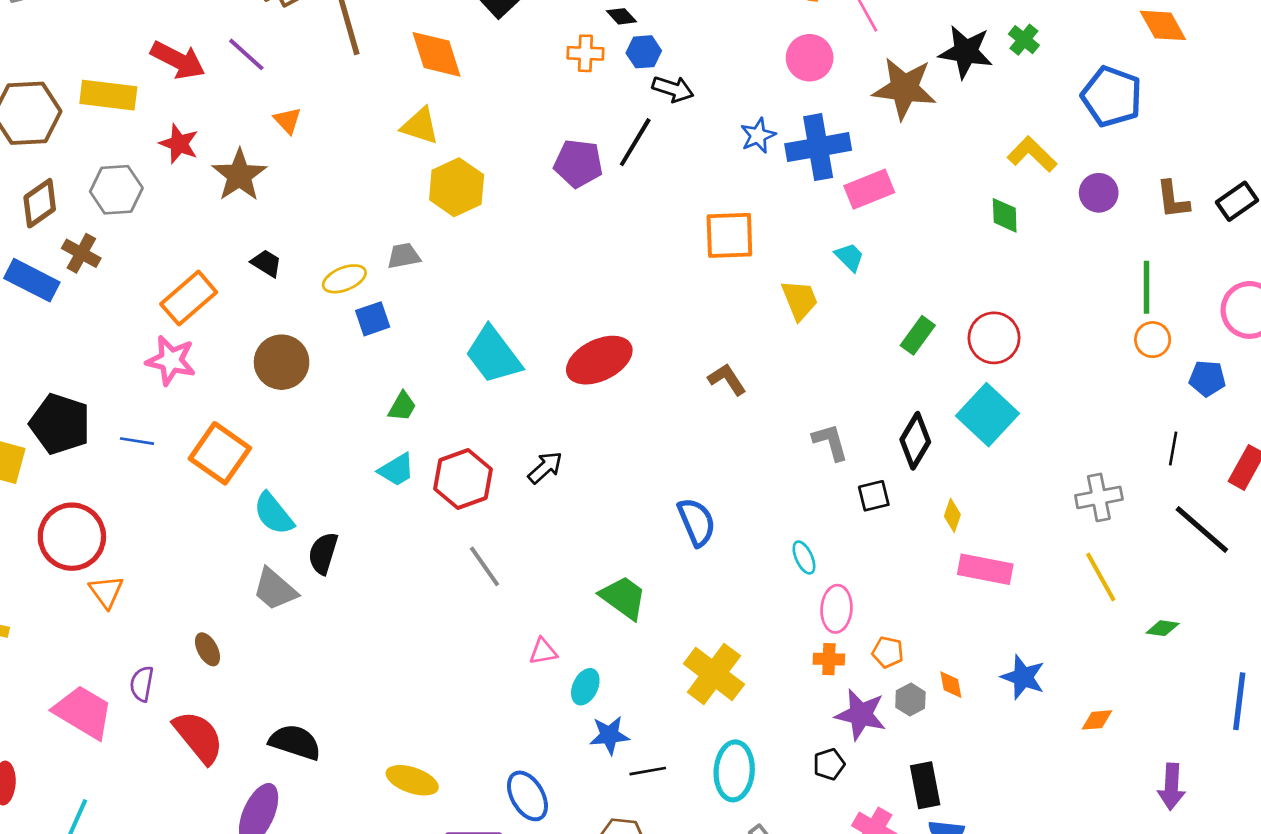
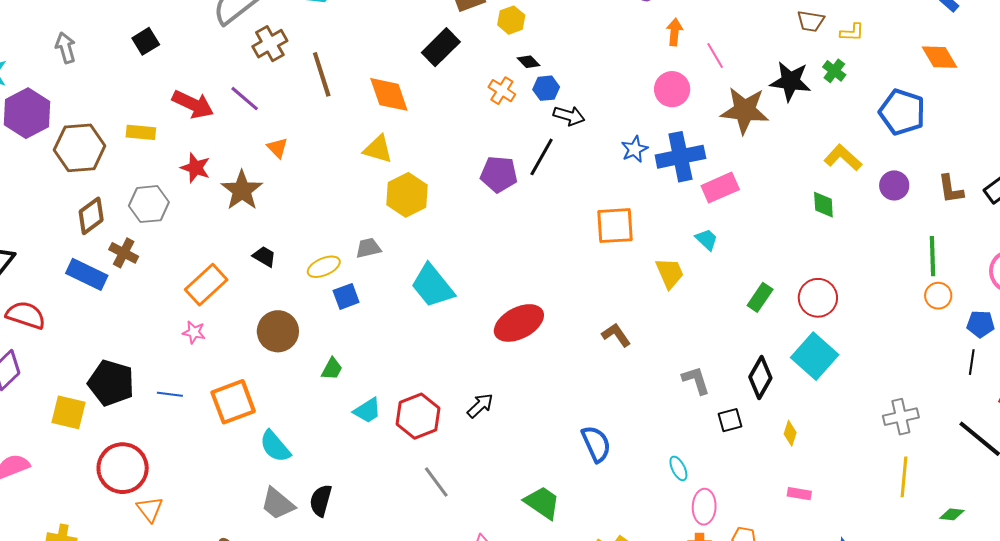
orange cross: (585, 53) -> (502, 91), turned 32
yellow rectangle: (108, 95) -> (141, 132), size x0.7
cyan trapezoid: (493, 355) -> (433, 286), moved
pink star: (171, 360) -> (194, 332), size x0.6
green trapezoid: (402, 406) -> (332, 369), moved
black line: (1173, 448) -> (972, 362), moved
orange square: (220, 453) -> (233, 402), turned 36
black semicircle: (323, 553) -> (321, 501), moved
pink rectangle: (985, 569) -> (799, 494), moved, size x0.6
yellow line: (1101, 577) -> (904, 477), turned 36

